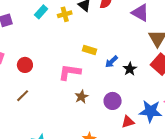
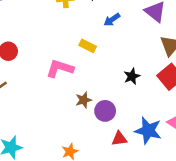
blue arrow: (111, 62) -> (112, 20), moved
brown star: (81, 97) -> (84, 100), moved

